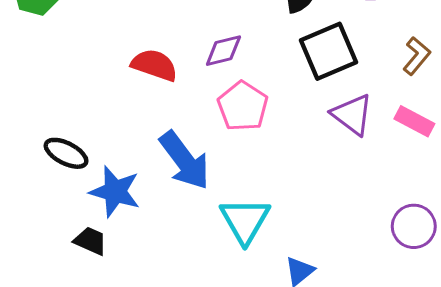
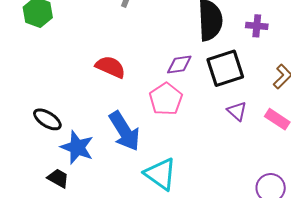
purple diamond: (223, 51) -> (179, 65), moved
purple triangle: (352, 115) -> (237, 111), size x0.7
cyan triangle: (245, 220) -> (160, 174), turned -30

